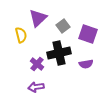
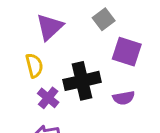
gray square: (63, 26) -> (104, 19), moved
yellow semicircle: (21, 35) -> (34, 65), moved

